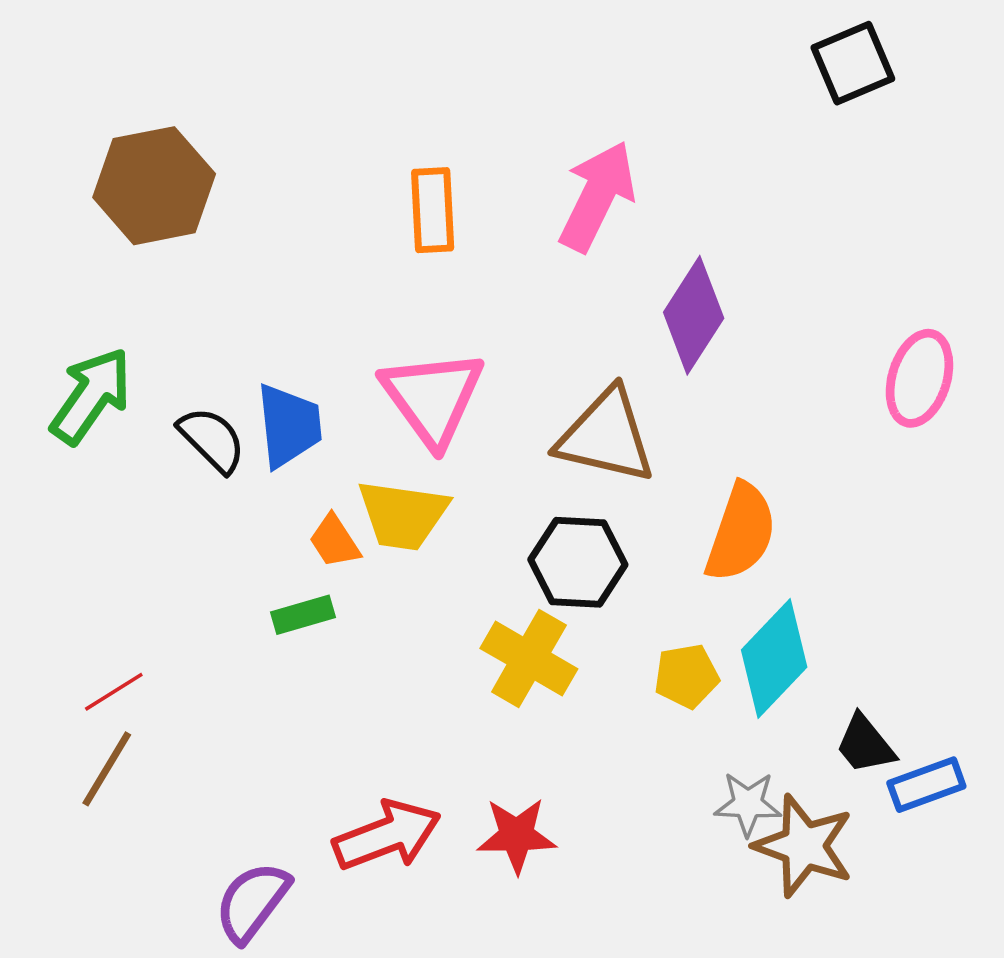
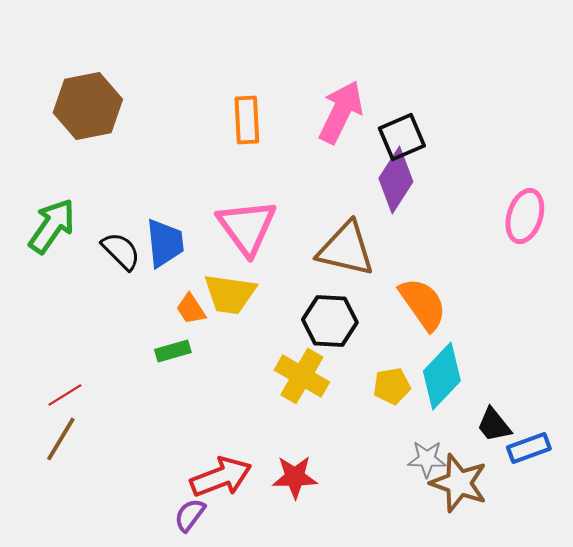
black square: (853, 63) -> (402, 137), moved
orange semicircle: (741, 532) -> (423, 304), turned -54
purple semicircle: (252, 902) -> (190, 515), moved, size x0.7

